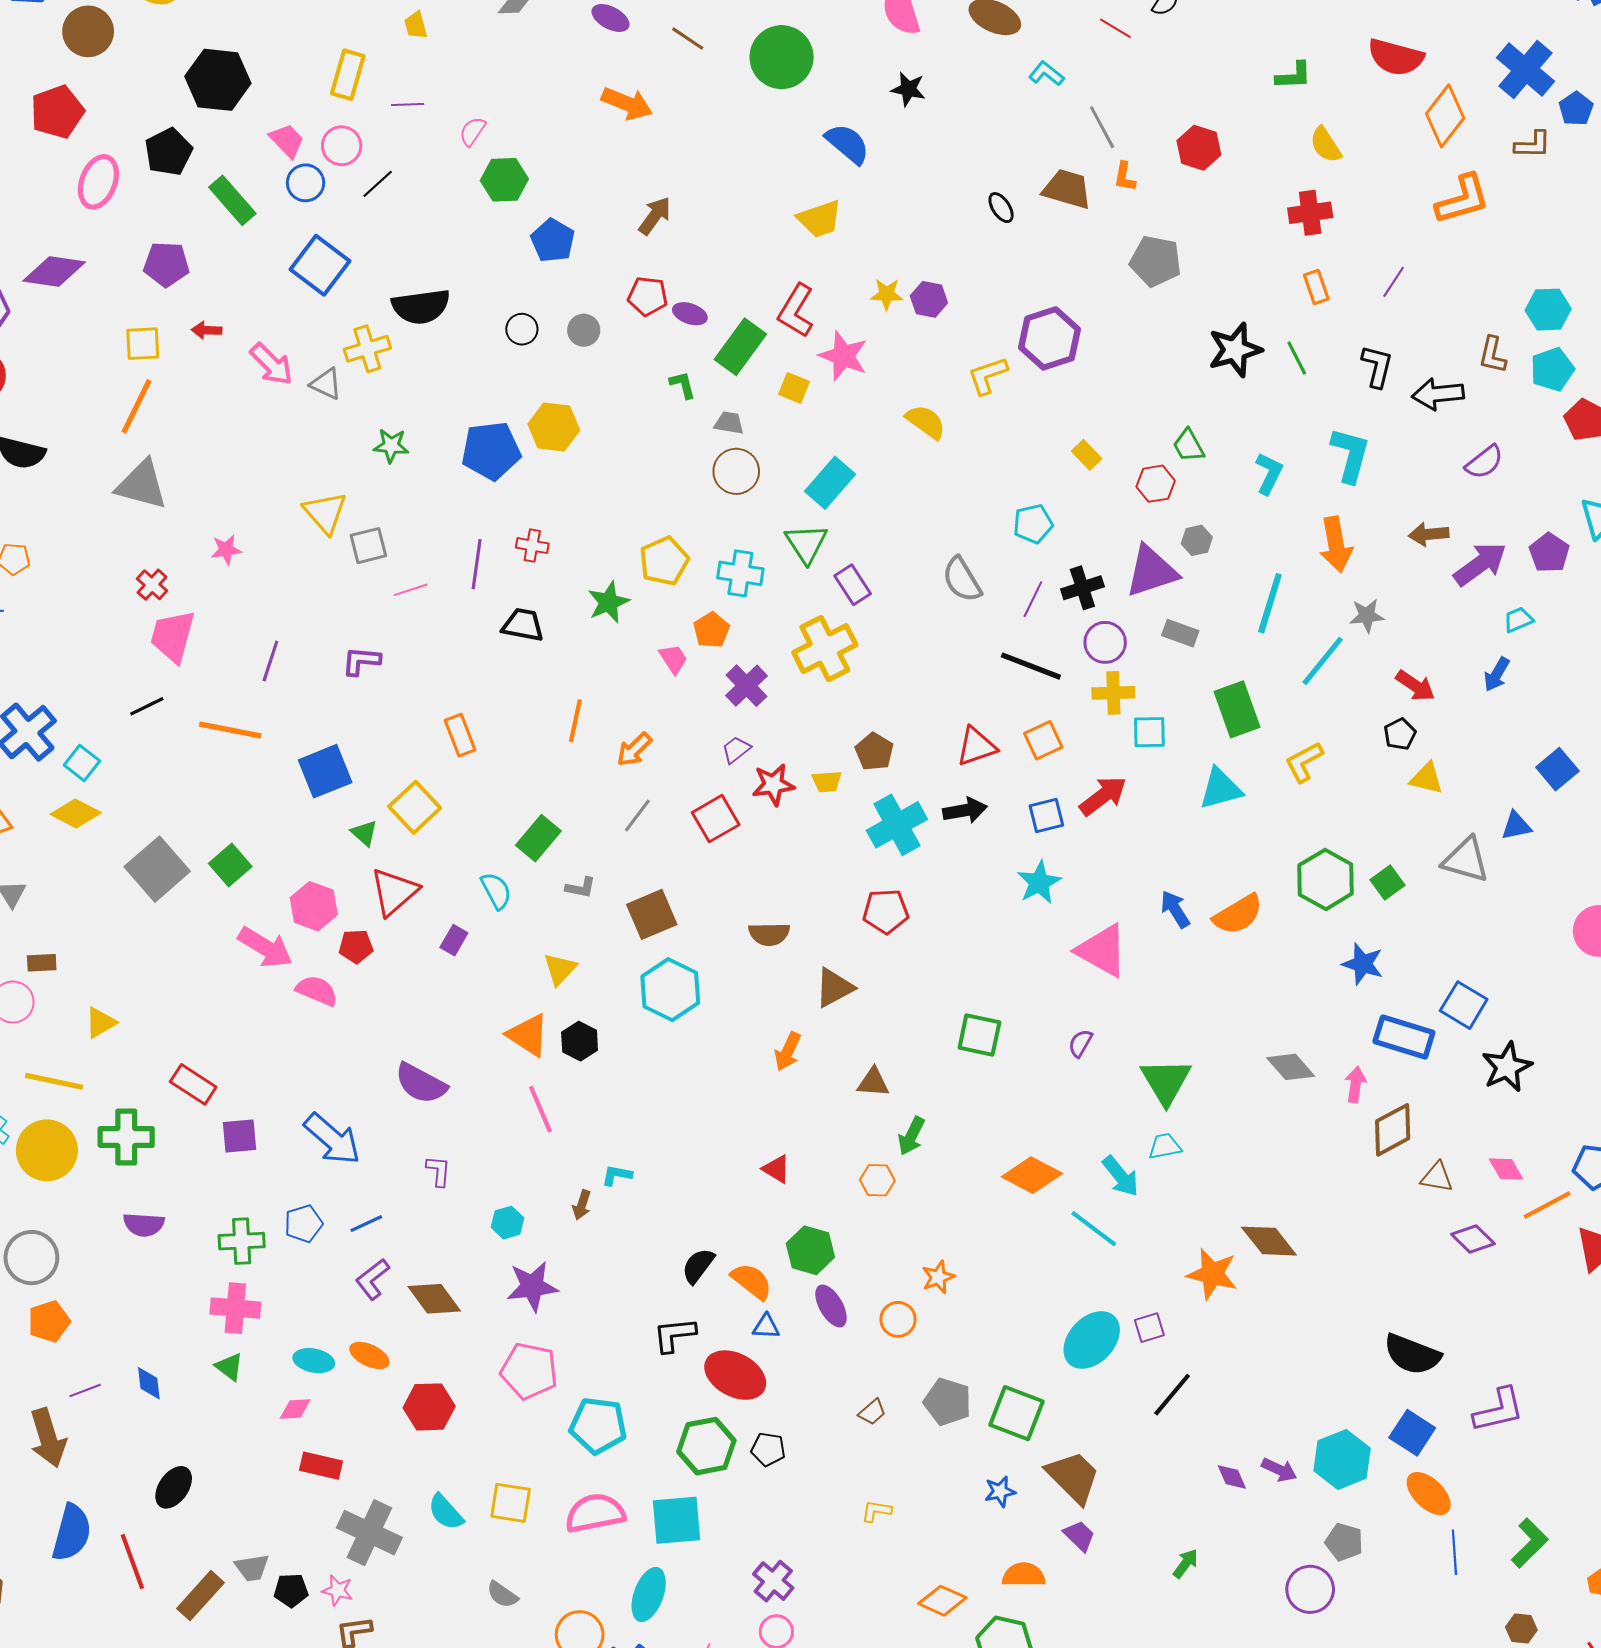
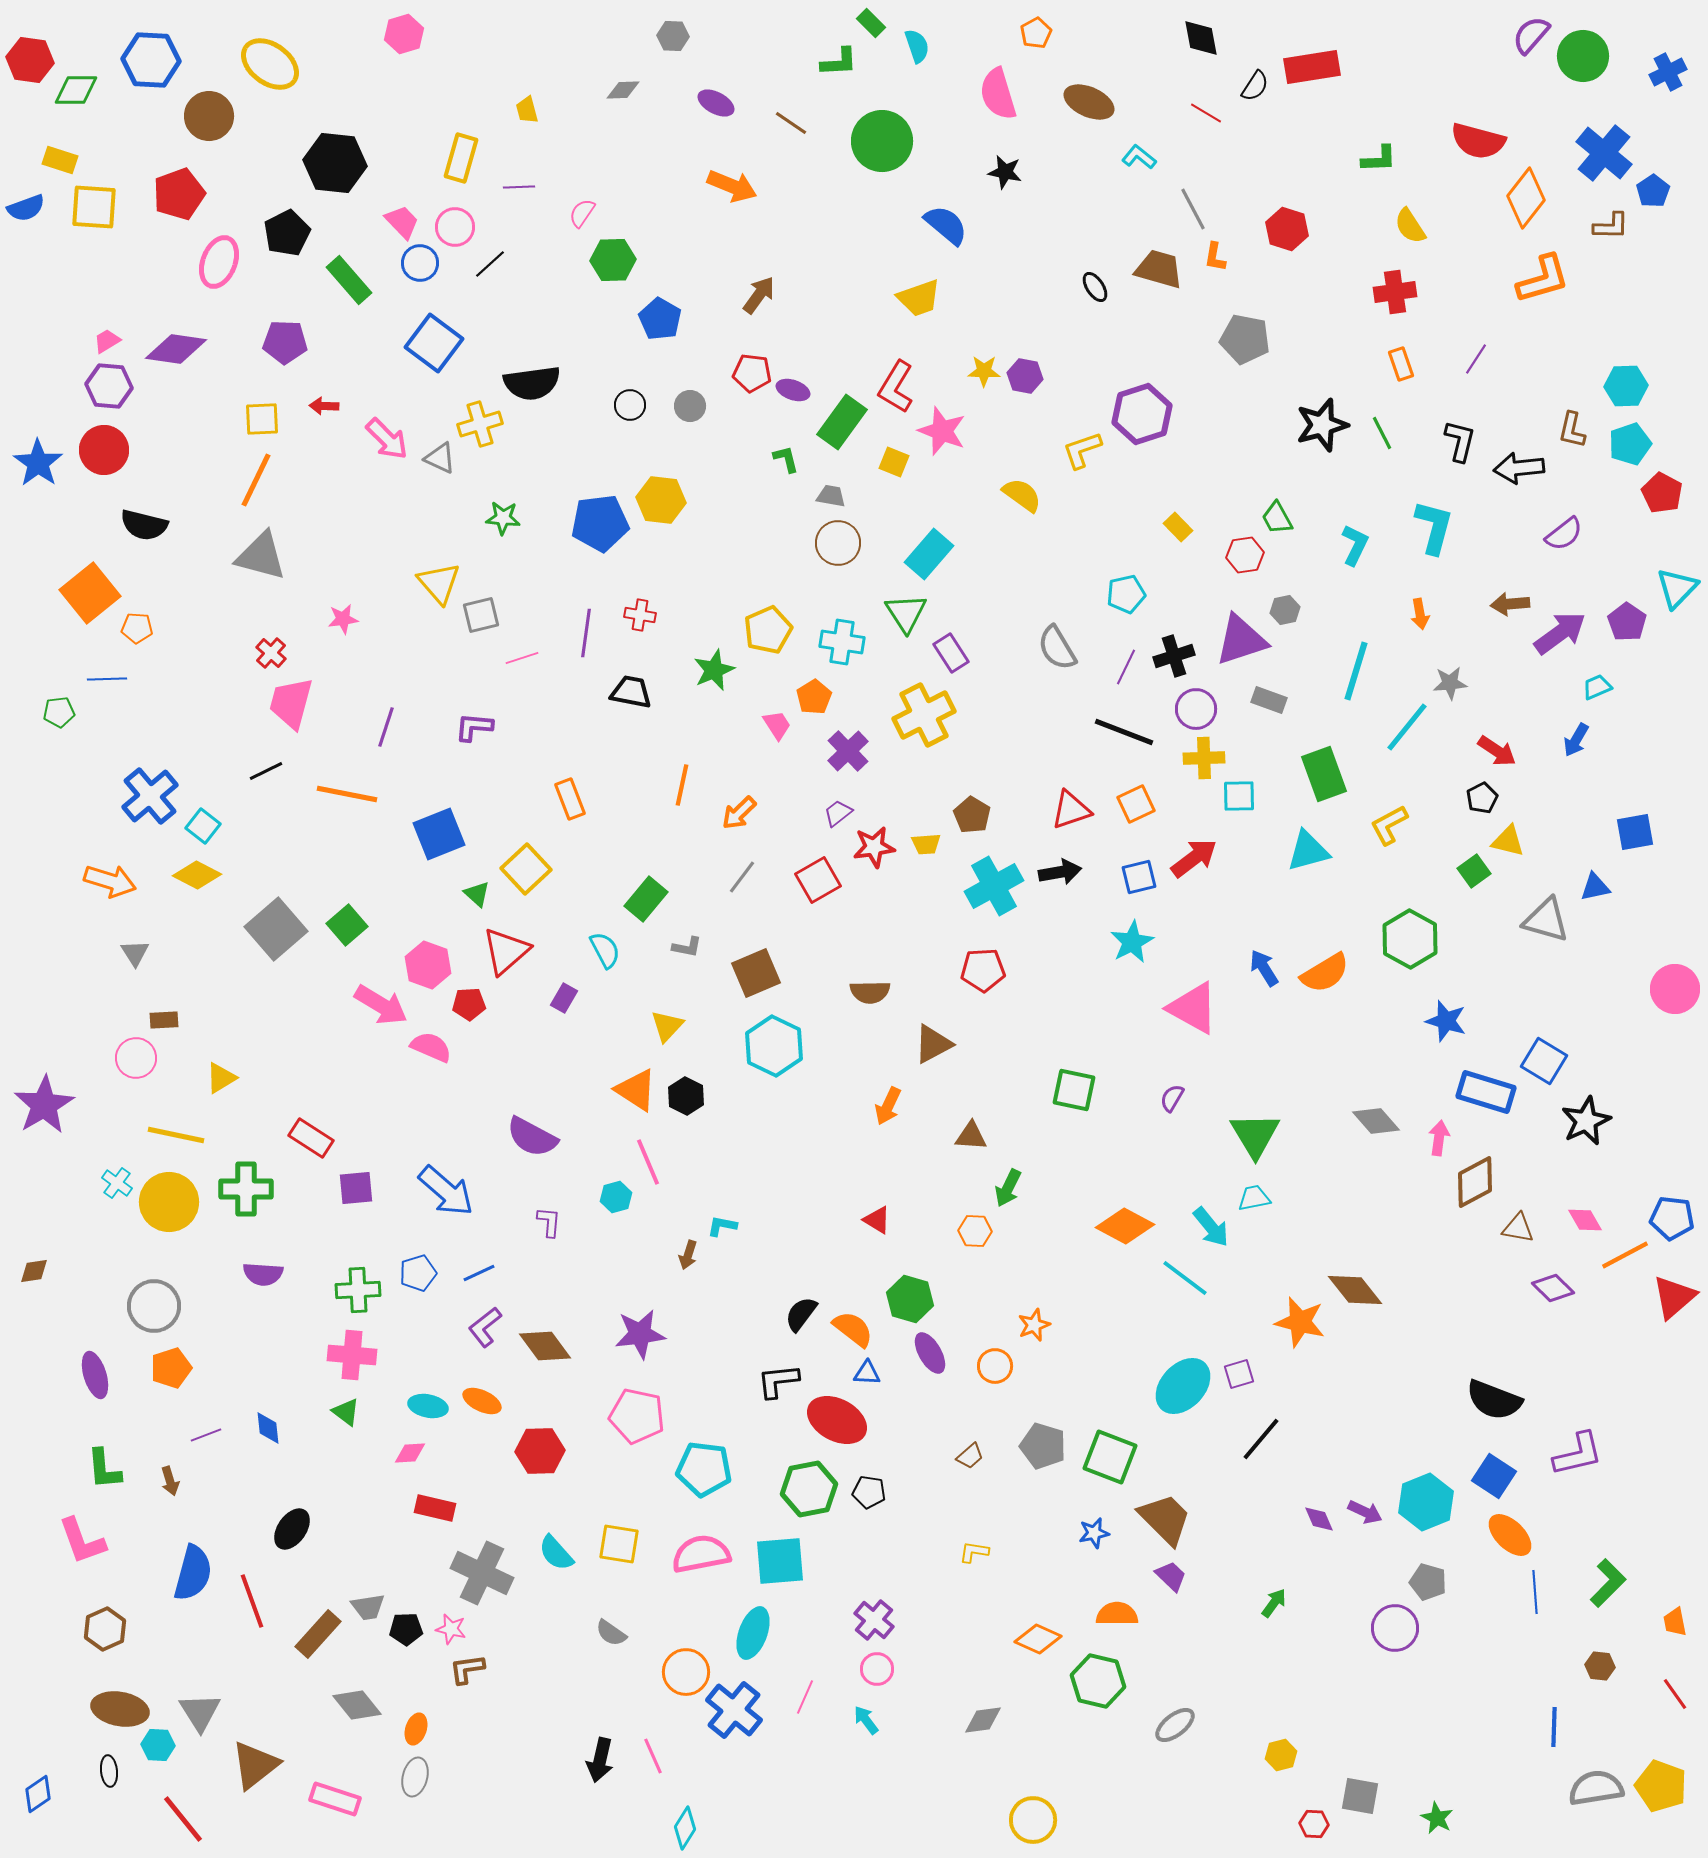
orange arrow: (1336, 545) -> (1420, 614), size x0.6
blue square: (1557, 769) -> (1635, 832), turned 30
green square: (1387, 882) -> (1474, 871), moved
cyan hexagon: (507, 1223) -> (616, 1197), moved
brown arrow: (48, 1438) -> (170, 1481), size x0.5

